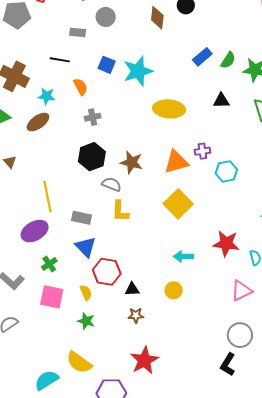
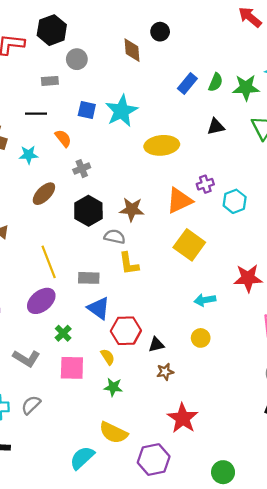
brown ellipse: (38, 122) -> (44, 194), moved

